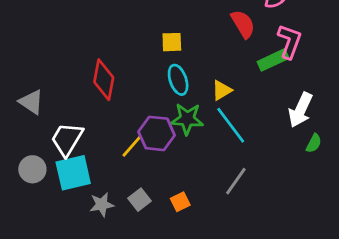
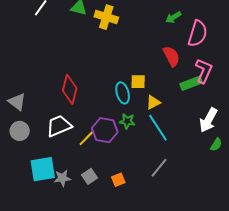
yellow square: (172, 42) -> (138, 82), moved
green star: (187, 119) -> (127, 121), size x0.7
white trapezoid: (67, 139) -> (59, 126), moved, turned 32
gray circle: (32, 169) -> (20, 131), moved
cyan square: (73, 173) -> (43, 169), moved

